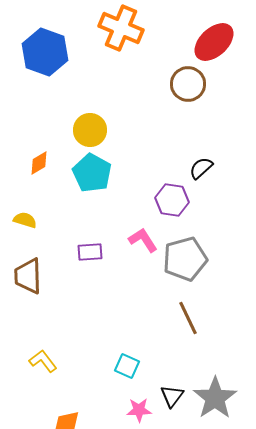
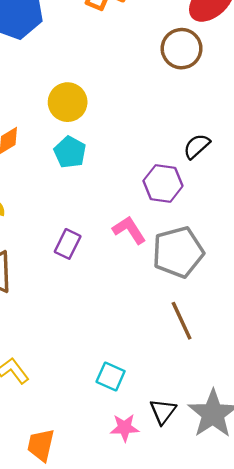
cyan pentagon: (92, 173) -> (70, 152), size x0.7
purple rectangle: (90, 252) -> (68, 244), turned -60

